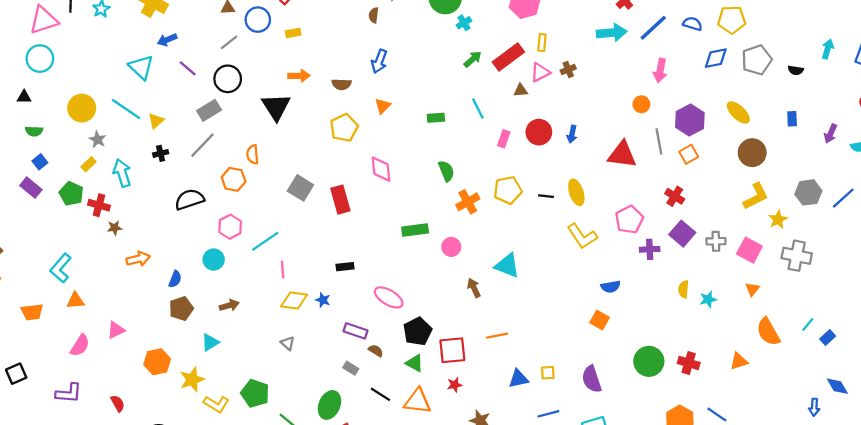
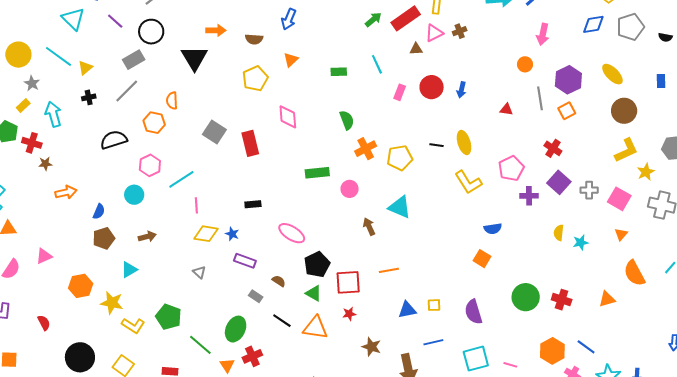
red triangle: (622, 155) -> (506, 109), size x0.5
yellow pentagon: (508, 190) -> (400, 158), moved
purple rectangle: (355, 331) -> (245, 261), moved
yellow star: (192, 380) -> (112, 303), turned 30

